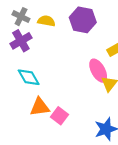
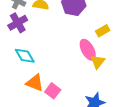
orange triangle: (40, 107) -> (35, 83), turned 30

